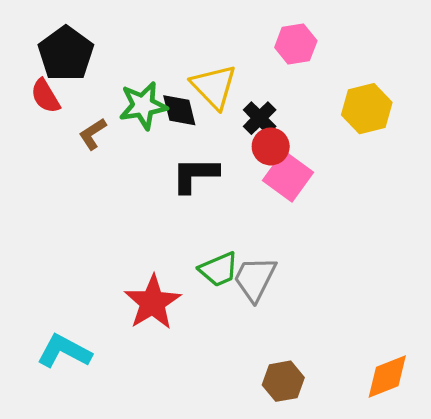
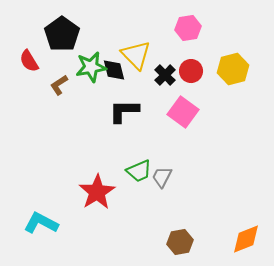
black pentagon: (66, 54) -> (62, 34), moved
red circle: (271, 146) -> (191, 71), moved
gray trapezoid: (255, 279) -> (162, 177), size x0.7

